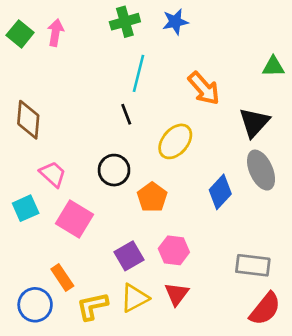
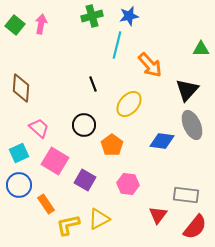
cyan line: (139, 73) -> (117, 45), moved
blue diamond: (220, 192) -> (162, 141), turned 55
purple square: (129, 256) -> (85, 180), moved, turned -30
red triangle: (177, 294) -> (158, 215), moved
blue circle: (35, 305) -> (19, 185), moved

